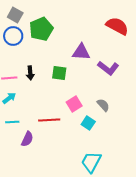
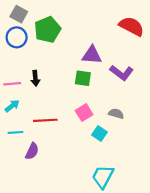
green square: (59, 73) -> (83, 78), moved
gray semicircle: (103, 105) -> (116, 114), turned -32
red line: (49, 120) -> (45, 120), moved

